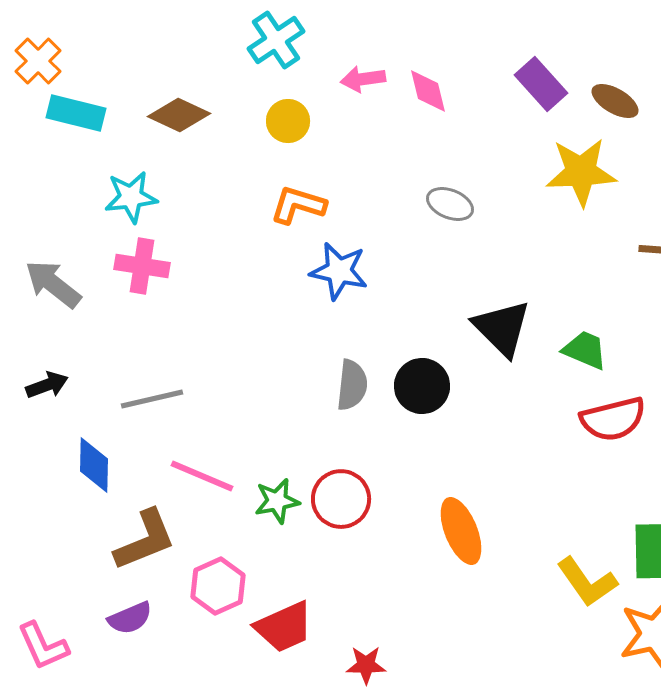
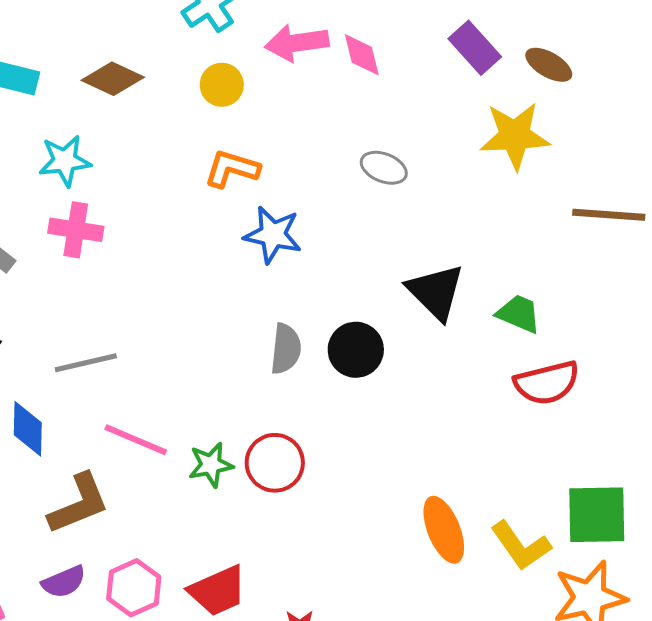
pink arrow: (363, 79) -> (297, 43), size x1.4
orange ellipse: (461, 531) -> (444, 530), moved
pink hexagon: (218, 586) -> (134, 588), moved

